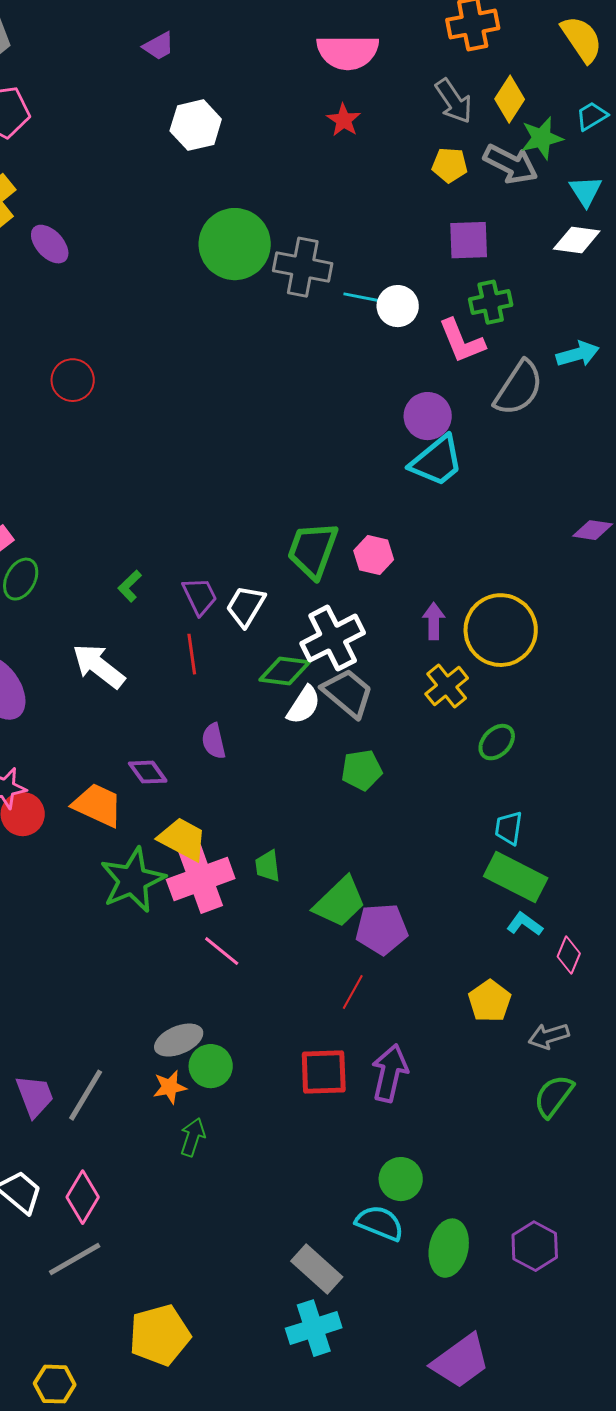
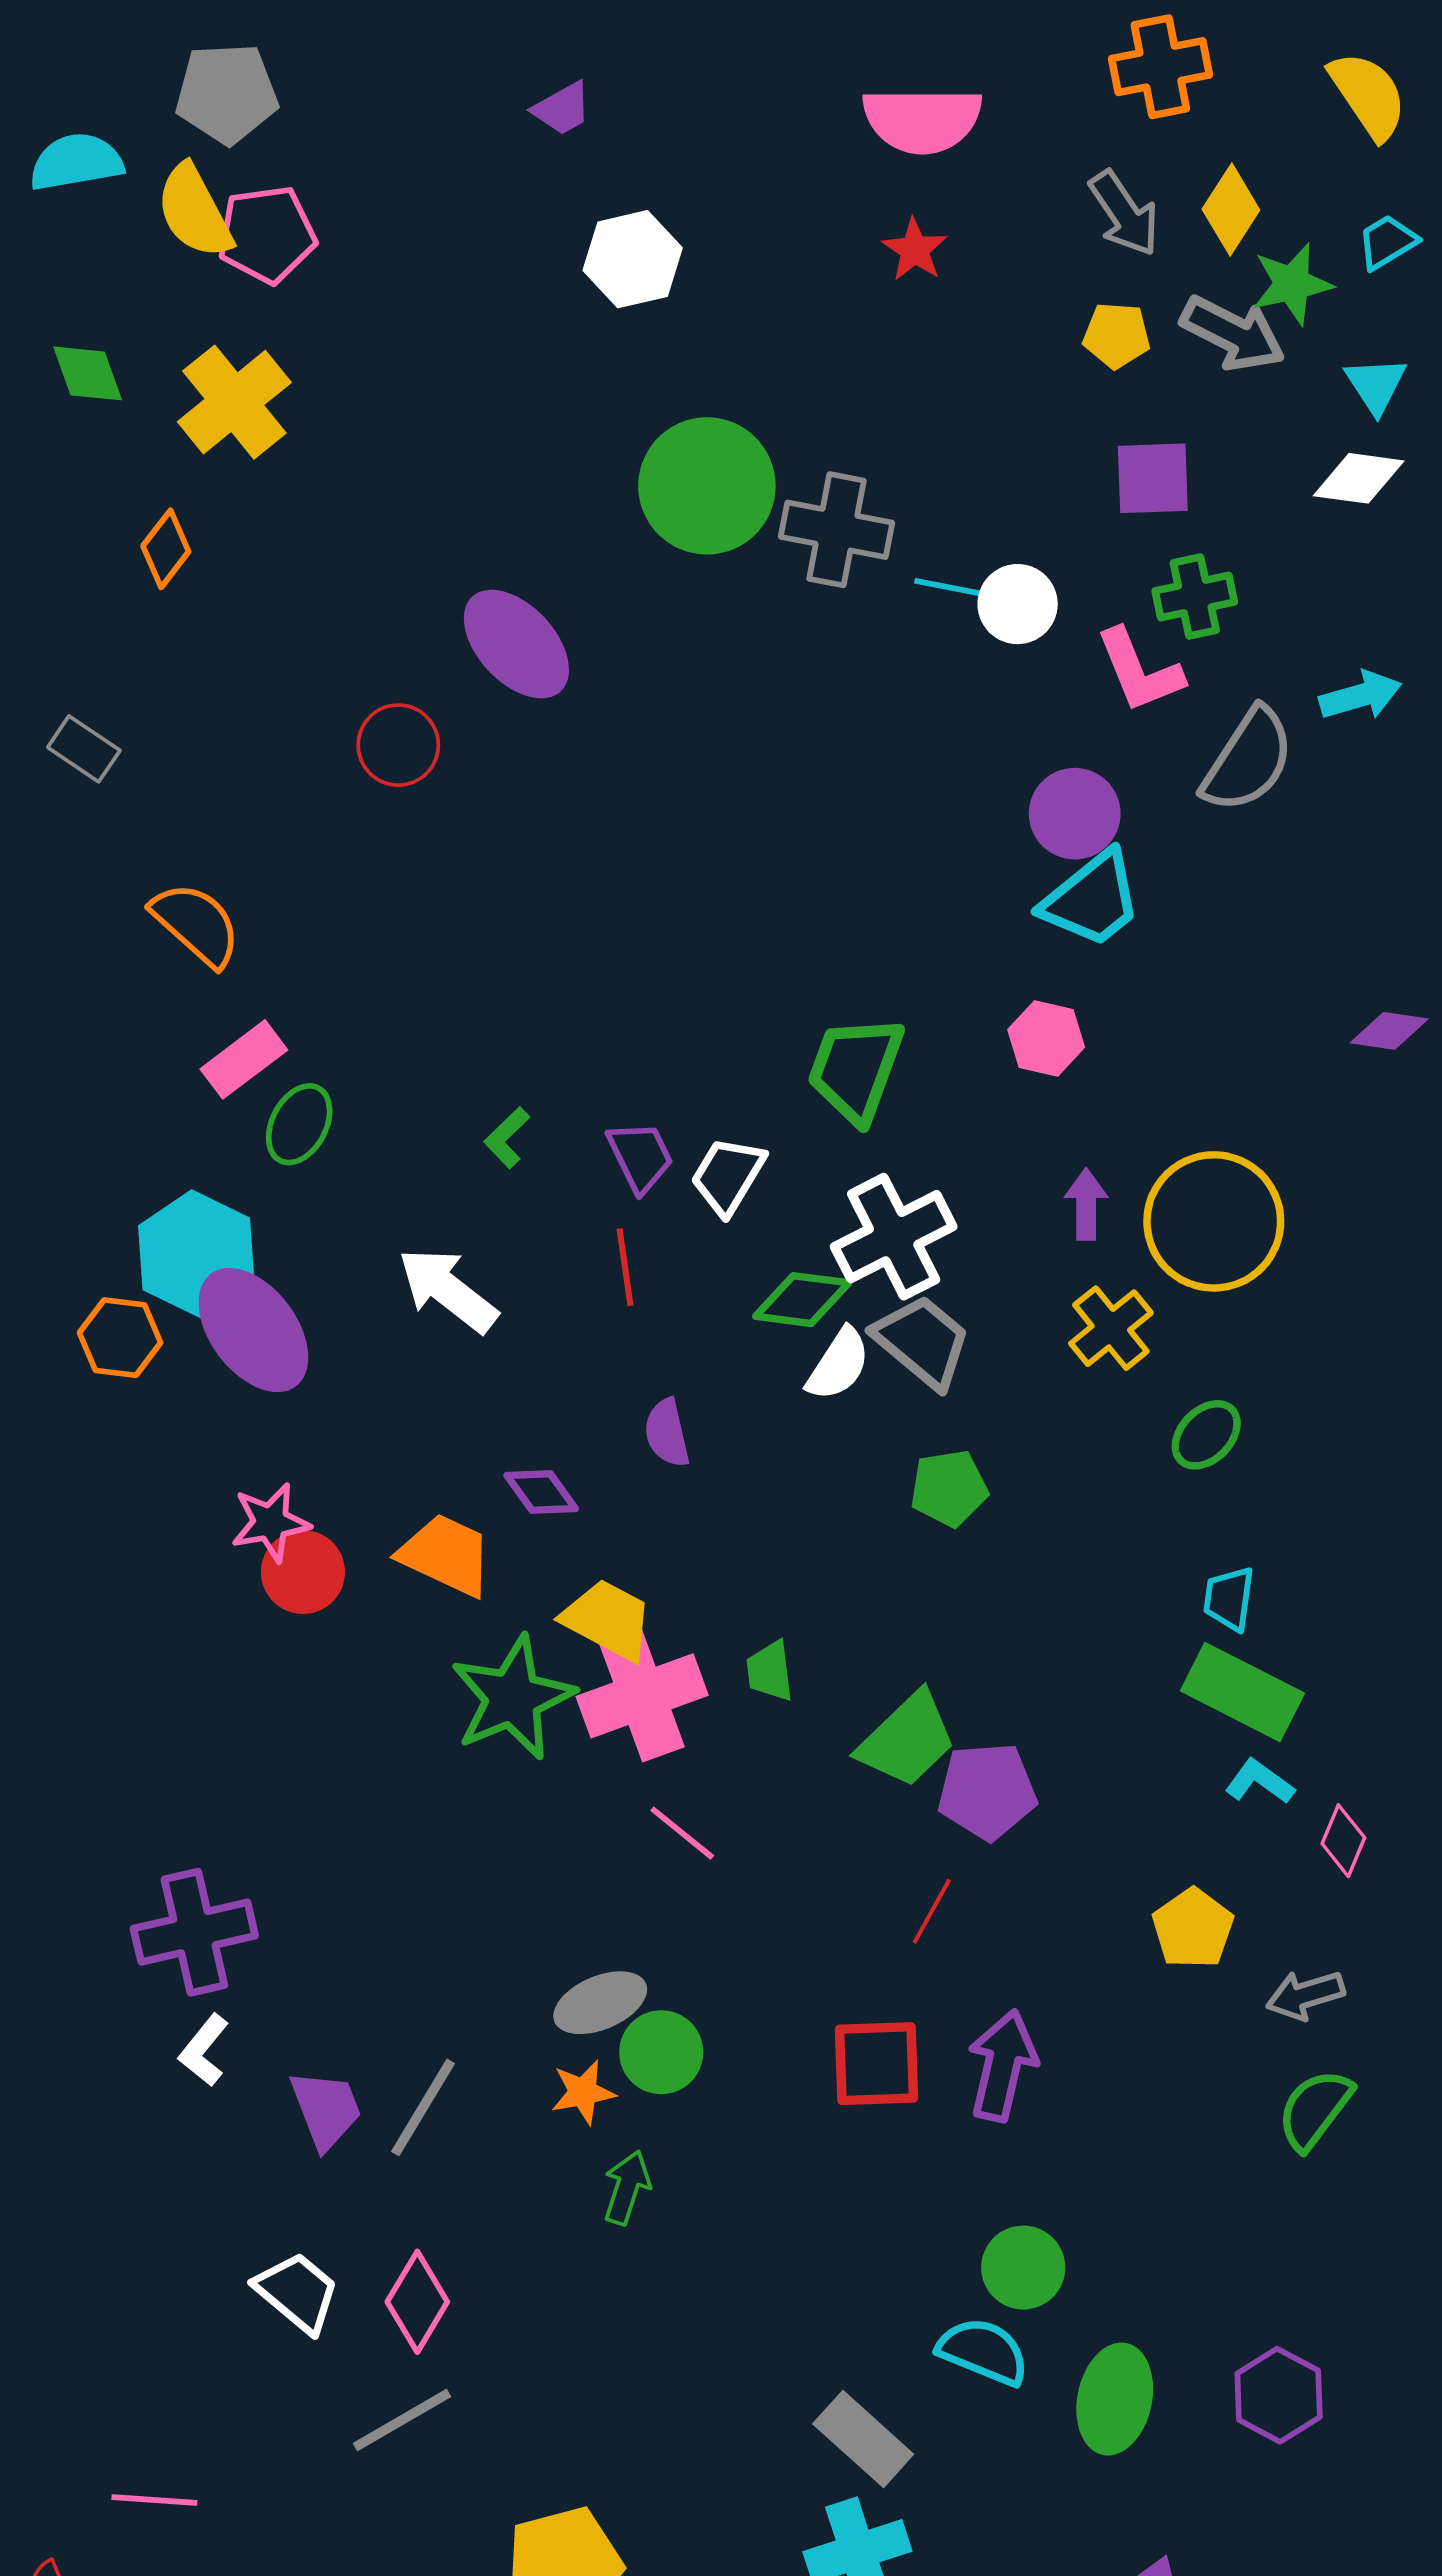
purple ellipse: (50, 244) -> (516, 644), moved, size x1.5
pink hexagon: (374, 555) -> (1046, 1038), moved

